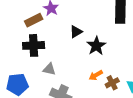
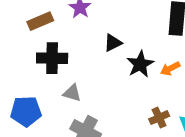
brown rectangle: (34, 20) -> (40, 21), moved
orange arrow: (96, 75) -> (170, 69), moved

